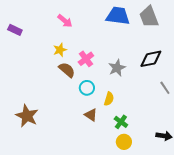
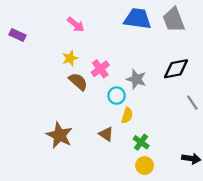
gray star: (117, 68) -> (136, 79), turned -30
cyan circle: (87, 88) -> (117, 96), moved
brown star: (27, 116) -> (59, 135), moved

